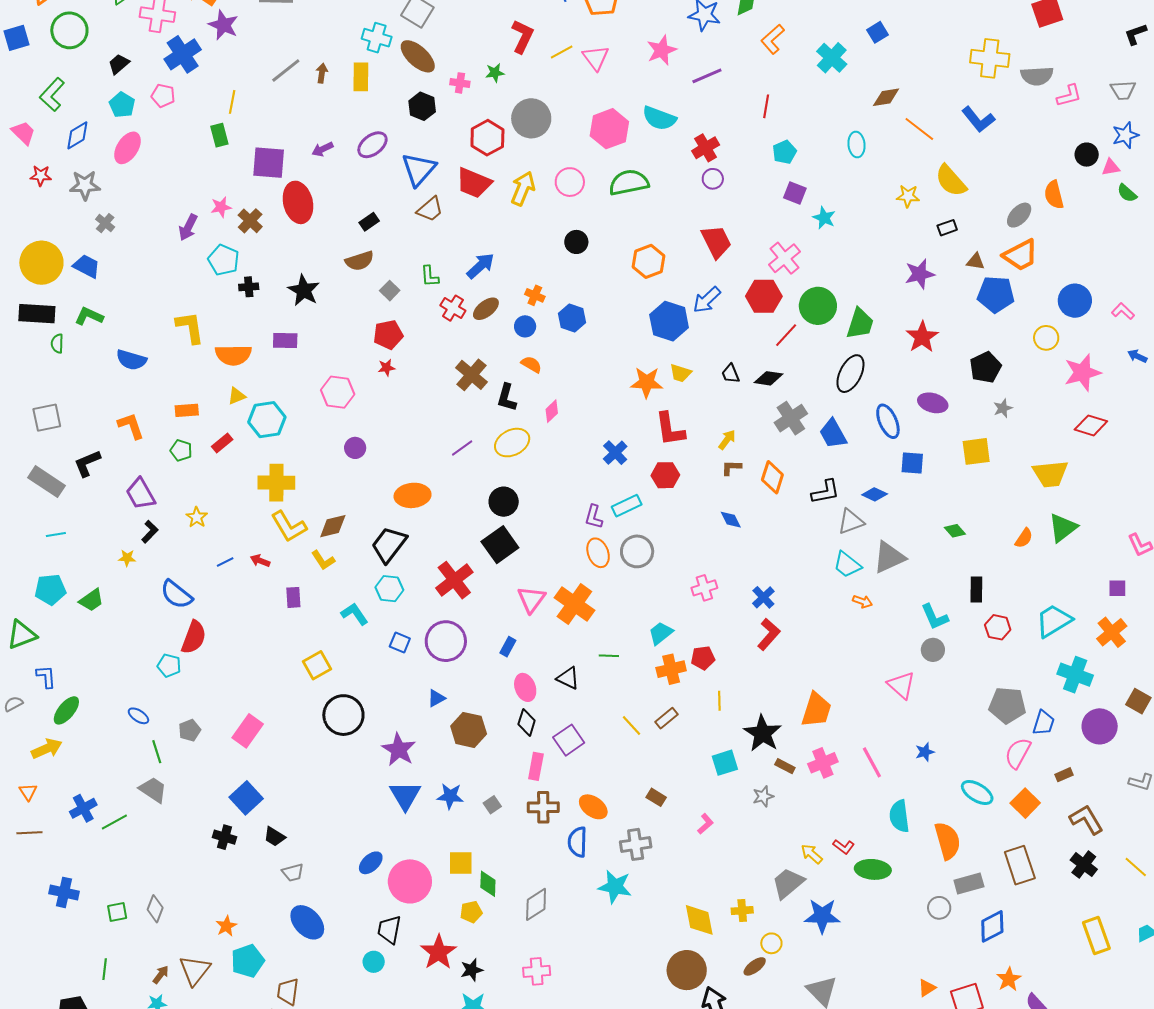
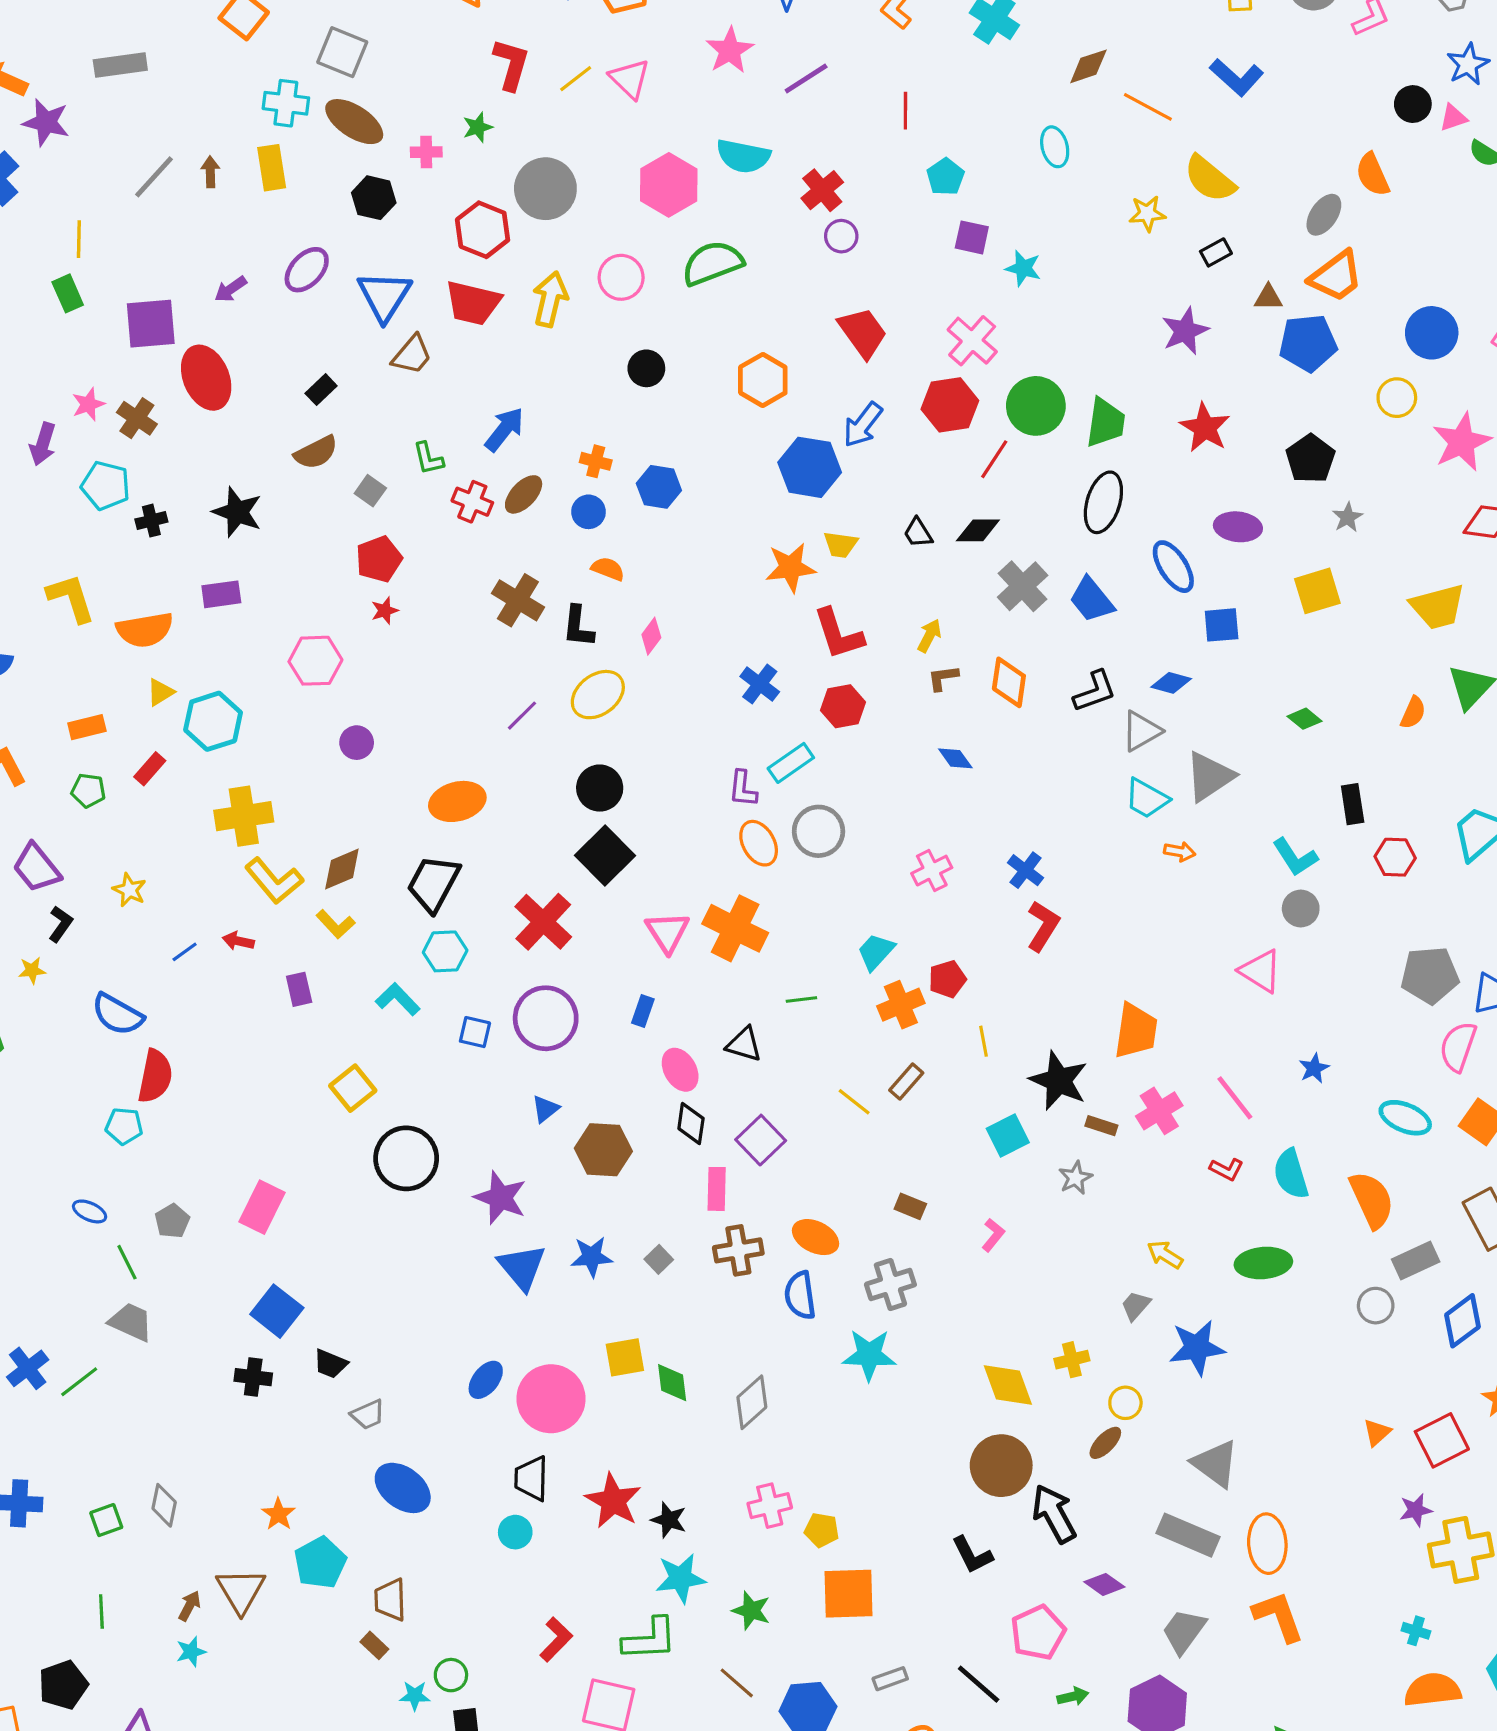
red L-shape: (844, 847) -> (1227, 1169), moved
gray trapezoid: (788, 883) -> (1136, 1306), size x0.6
yellow pentagon: (471, 912) -> (822, 1530), moved, turned 30
black star: (472, 970) -> (669, 1520), turned -30

